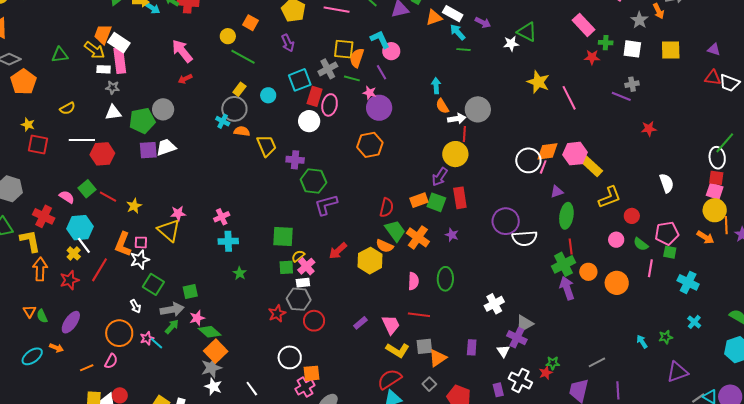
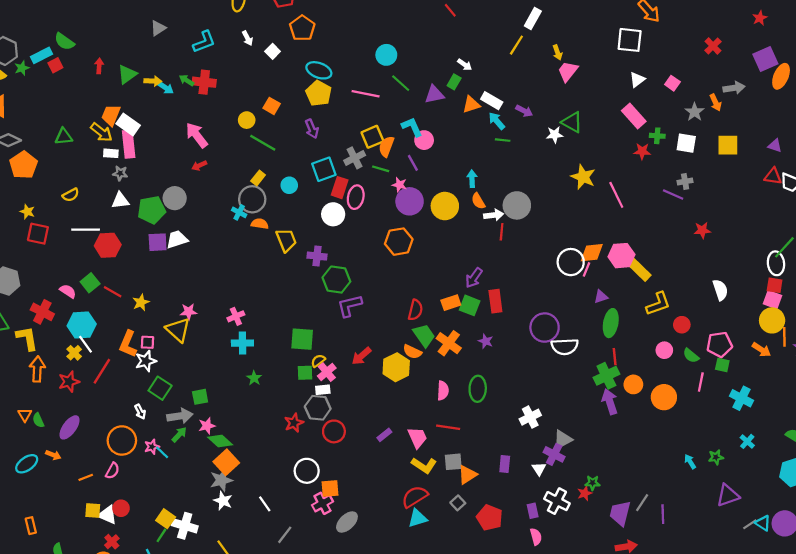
yellow square: (344, 49) -> (372, 137), turned -30
yellow circle: (455, 154) -> (445, 206), moved
gray line: (597, 362) -> (642, 503), moved, turned -30

